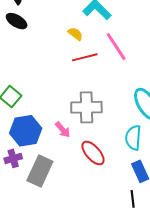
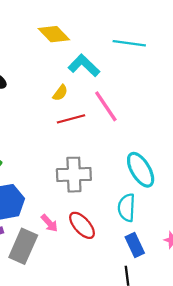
yellow semicircle: (75, 34) -> (60, 93), turned 91
pink arrow: (63, 130) -> (49, 223), moved

